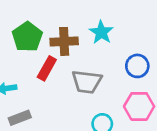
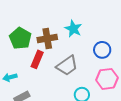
gray trapezoid: (87, 82) -> (67, 66), turned -35

